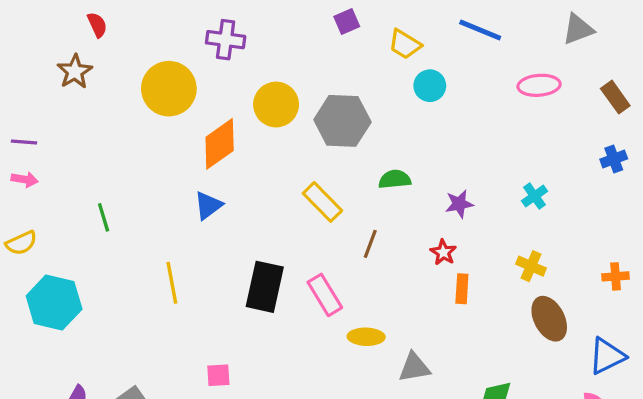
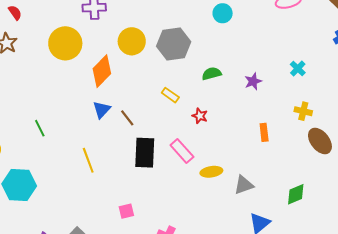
yellow rectangle: (322, 202) -> (170, 95), size x0.7
brown line: (370, 244) -> (127, 118), moved, turned -48
red star: (443, 252) -> (200, 116), moved

